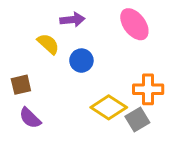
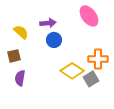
purple arrow: (72, 20) -> (48, 23), moved
yellow semicircle: (48, 44) -> (21, 32), moved
purple semicircle: (30, 118) -> (20, 78), turned 56

